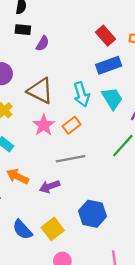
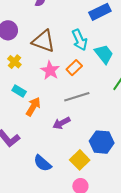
cyan trapezoid: (112, 98) -> (104, 54), moved
orange arrow: (18, 176) -> (33, 107), moved, turned 102
yellow square: (53, 229) -> (80, 160), moved

